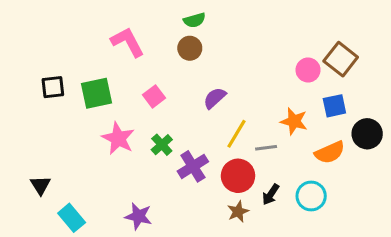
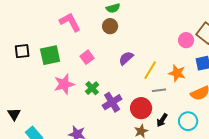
yellow line: (236, 134) -> (150, 70), moved
pink star: (118, 138) -> (64, 84), turned 30

